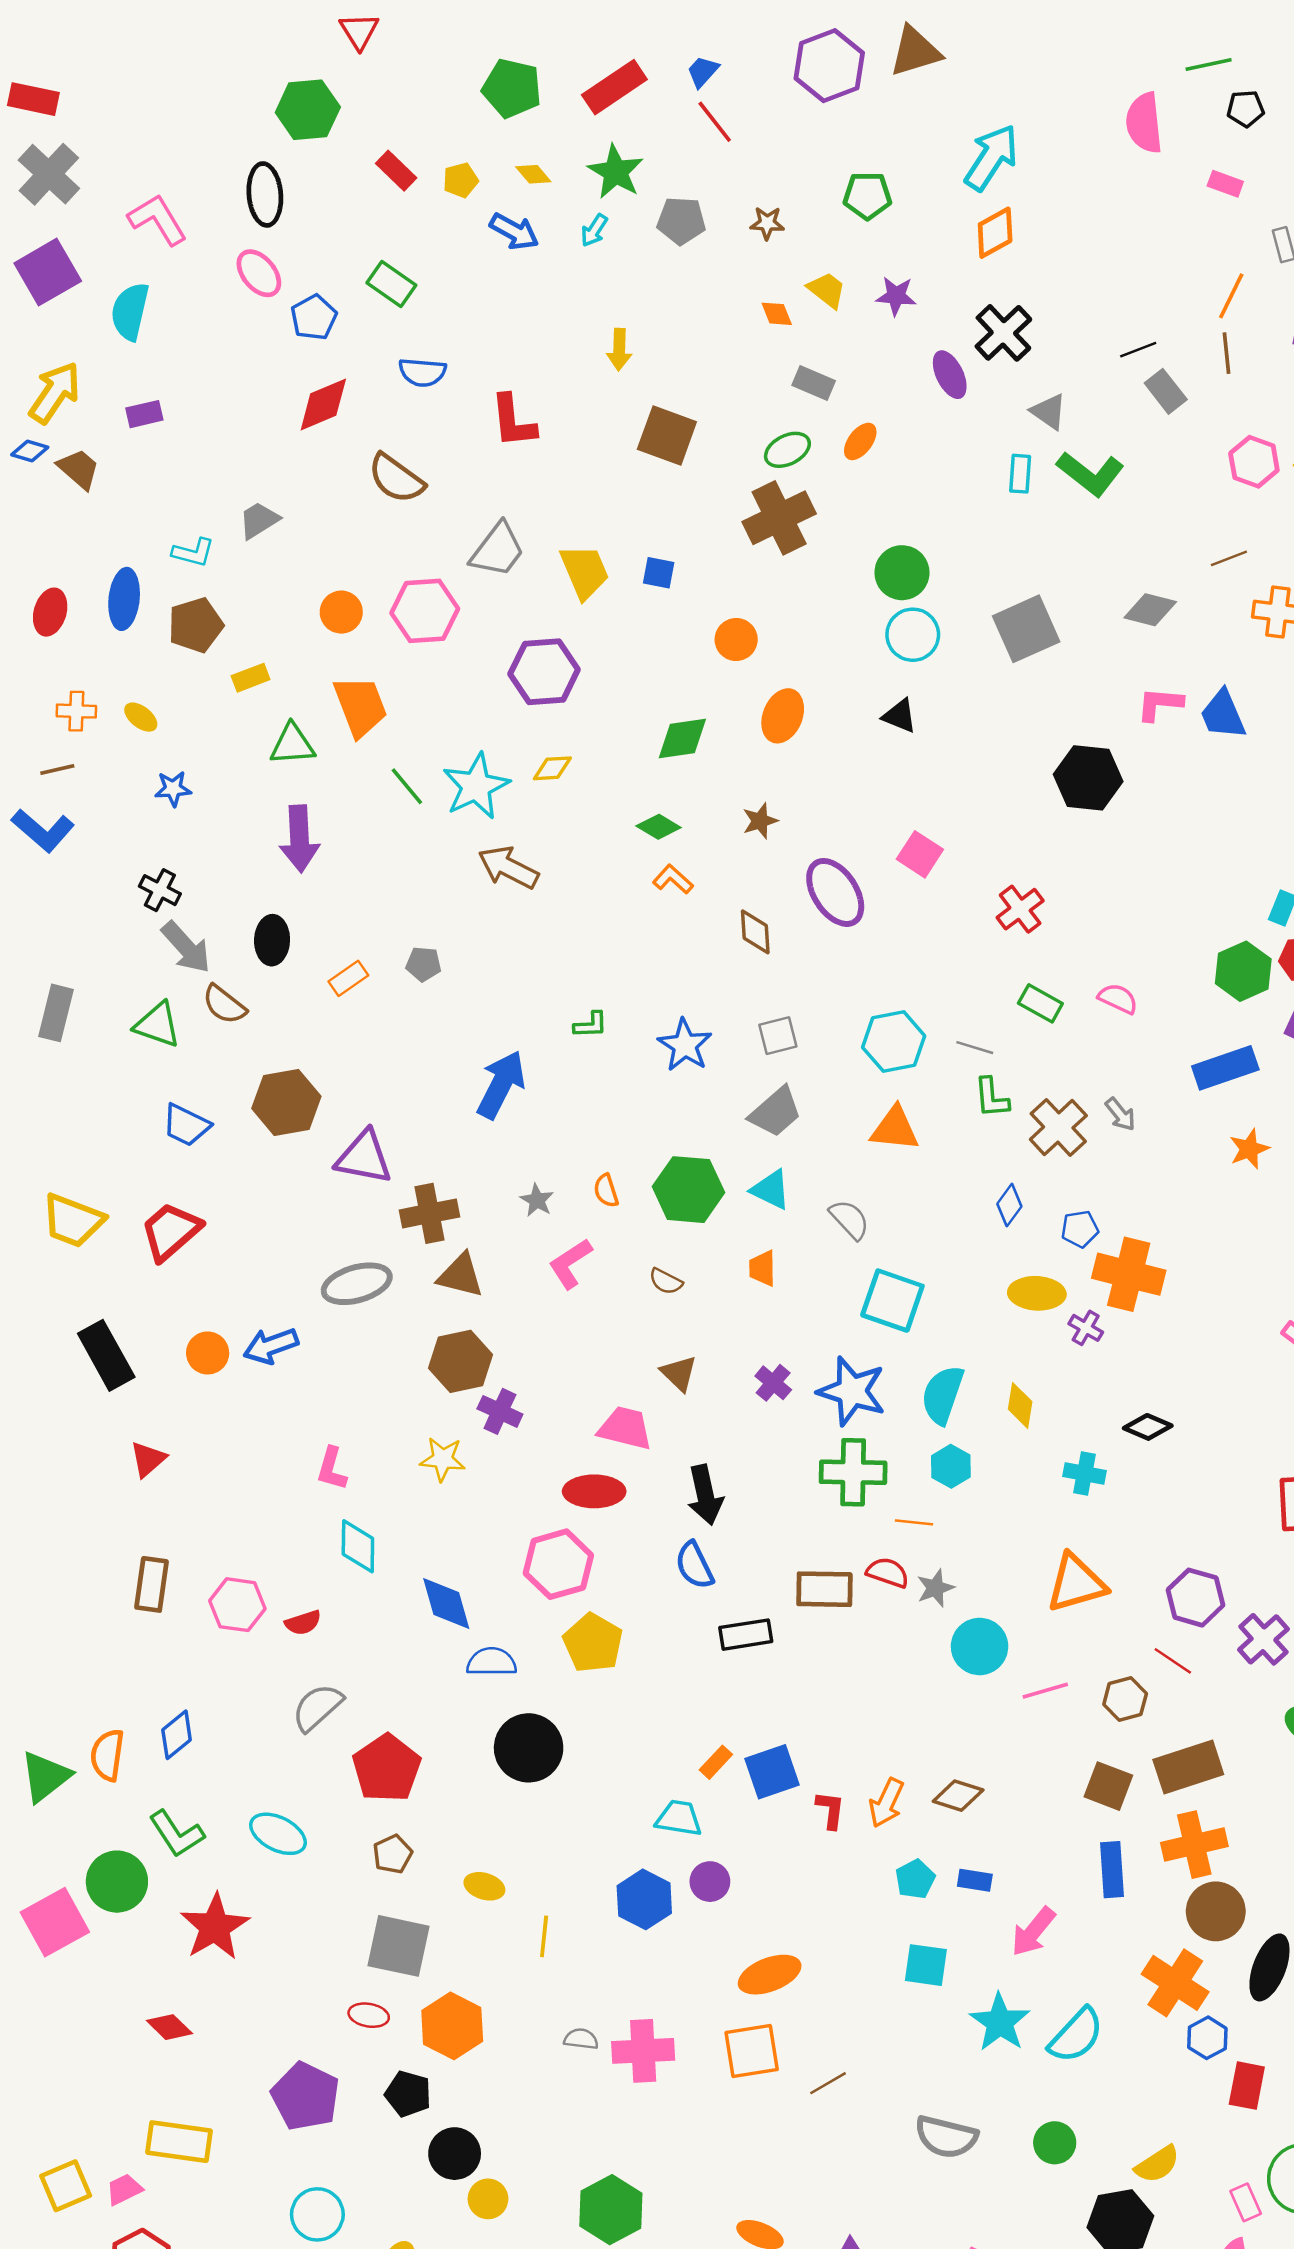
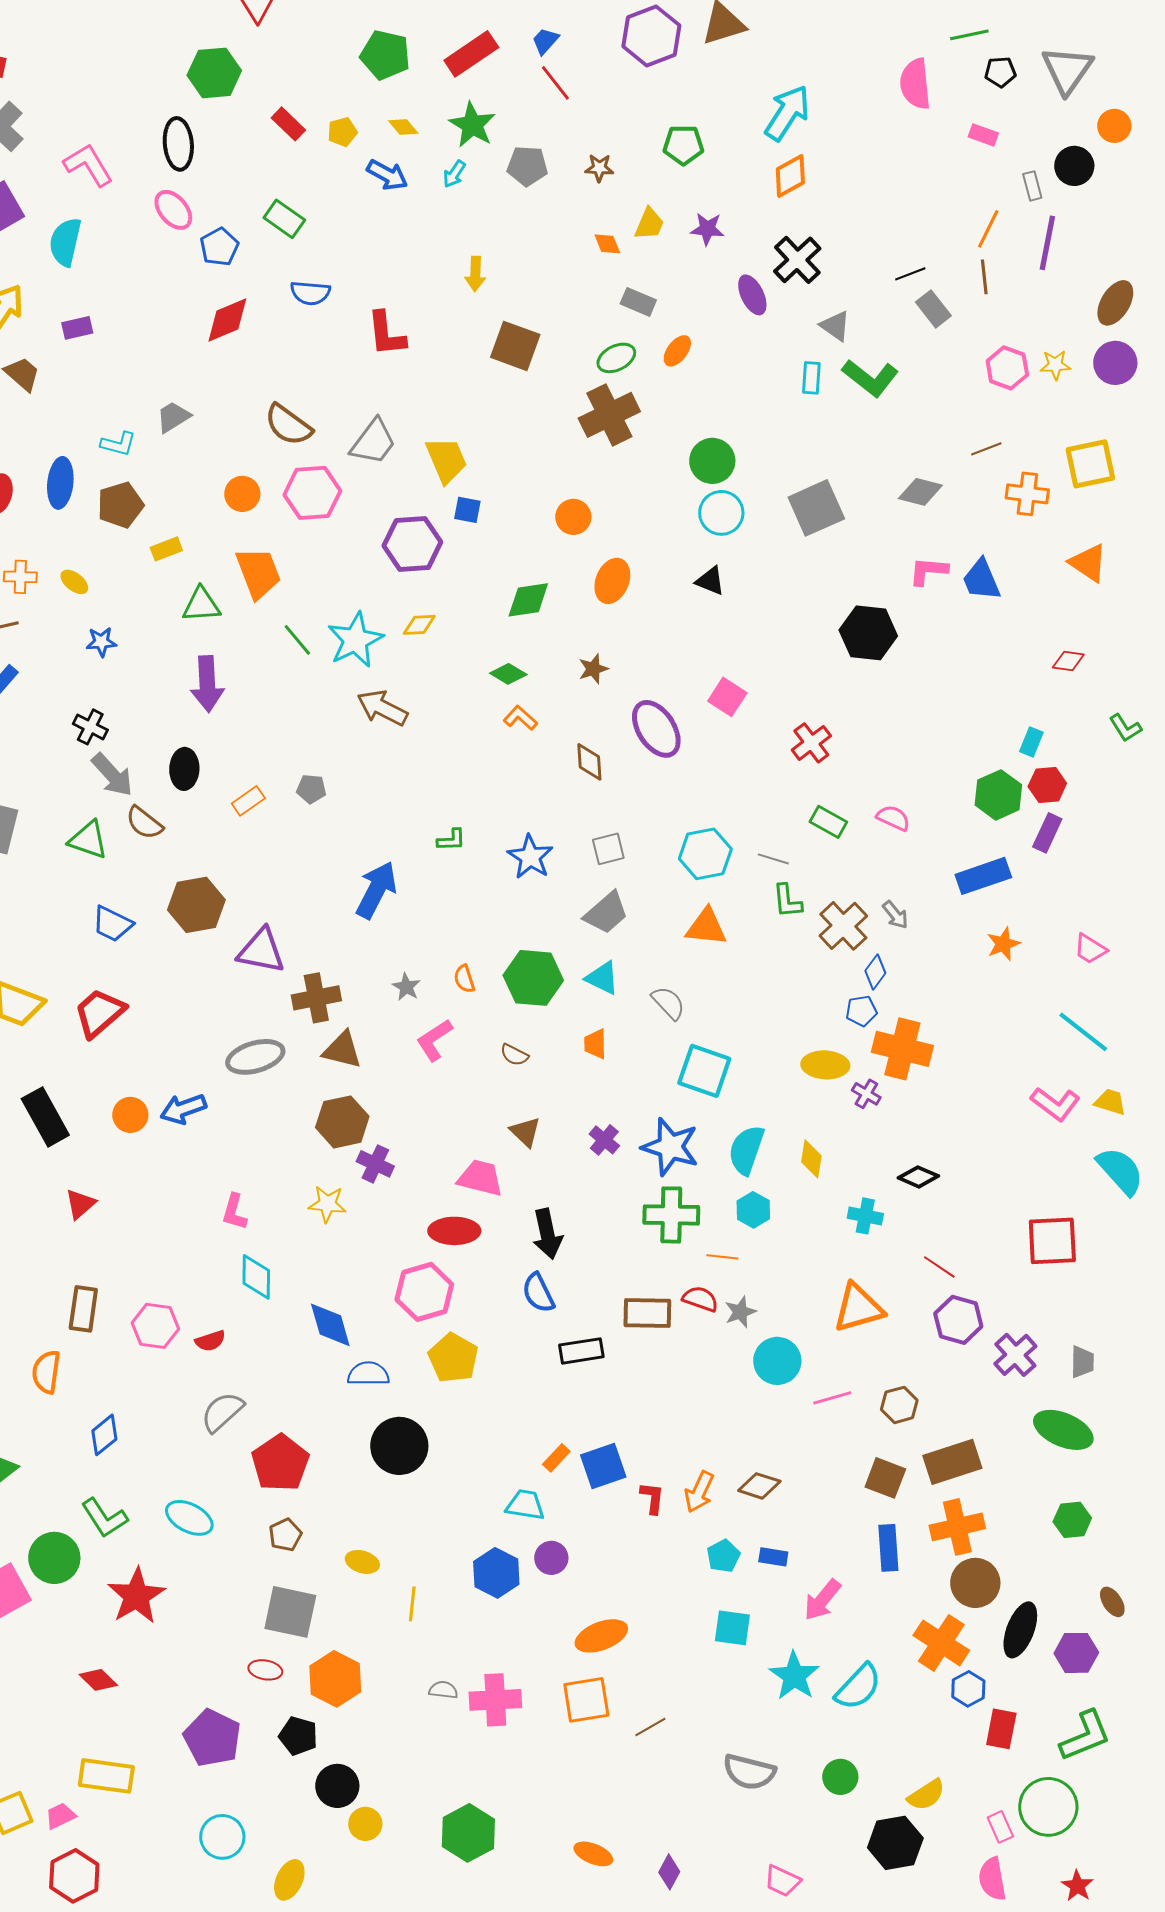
yellow trapezoid: (827, 290) -> (649, 224), turned 75
brown semicircle: (396, 478) -> (288, 425), moved
blue square: (659, 573) -> (467, 510), moved
blue diamond: (1009, 1205) -> (875, 972), moved
red line: (1173, 1661) -> (939, 1267), moved
orange semicircle: (107, 1755) -> (46, 1372), moved

